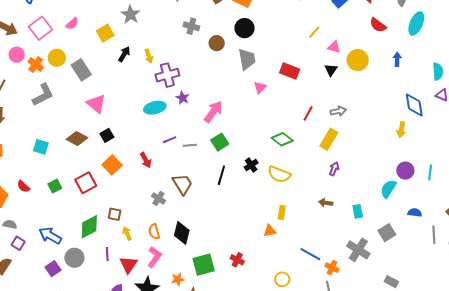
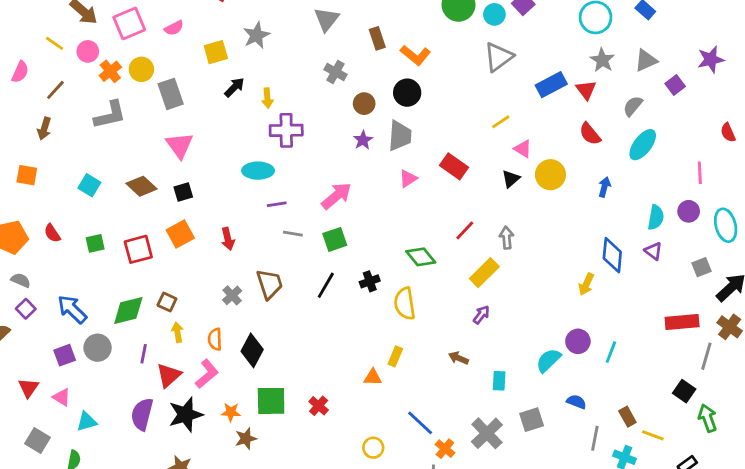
purple star: (183, 98) -> (363, 140), moved
gray arrow: (338, 111) -> (507, 238), turned -98
purple line: (170, 140) -> (277, 204), moved
yellow semicircle: (279, 174) -> (405, 304), turned 45

